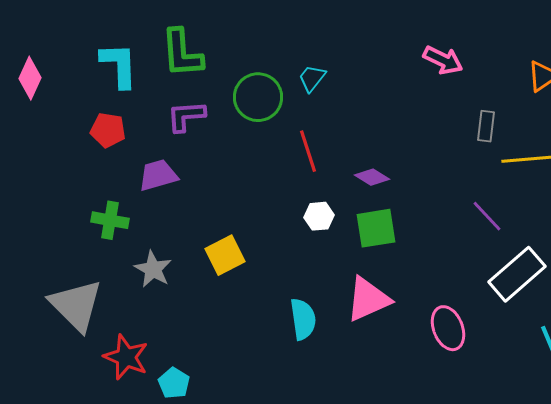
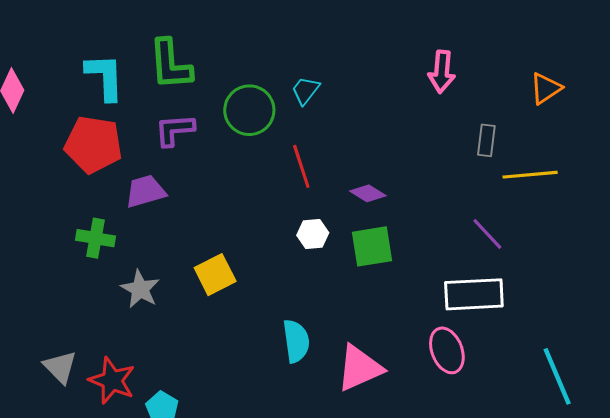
pink arrow: (443, 60) -> (442, 72), turned 69
red pentagon: (108, 130) -> (93, 145), size x1.6
white rectangle: (517, 274) -> (474, 294), moved, turned 38
pink triangle: (368, 299) -> (360, 368), moved
gray triangle: (76, 305) -> (60, 367), moved, size x0.6

